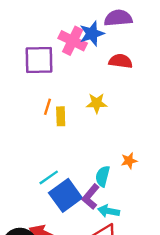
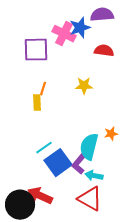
yellow rectangle: (61, 116) -> (37, 103), moved
cyan semicircle: (103, 176) -> (89, 147), size x1.5

